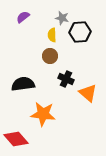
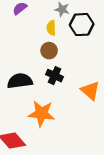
black cross: (66, 79) -> (55, 76), moved

